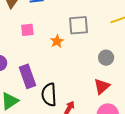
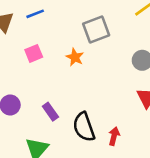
purple rectangle: (28, 76) -> (50, 112), size x0.6

